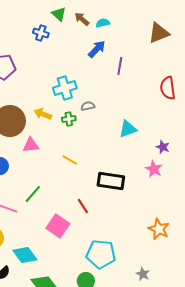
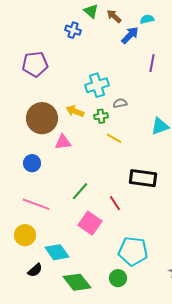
cyan semicircle: (103, 23) -> (147, 19), moved
blue arrow: (97, 49) -> (130, 35), moved
yellow line: (70, 160) -> (114, 138), moved
green line: (33, 194) -> (80, 191), moved

